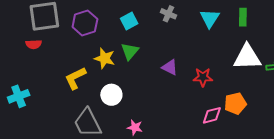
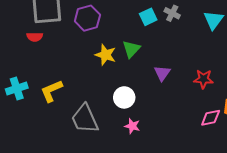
cyan square: (129, 21) -> (148, 17), moved
purple triangle: (170, 67) -> (162, 73), moved, turned 36
yellow L-shape: (75, 78) -> (51, 91), moved
white circle: (111, 95) -> (124, 97), moved

